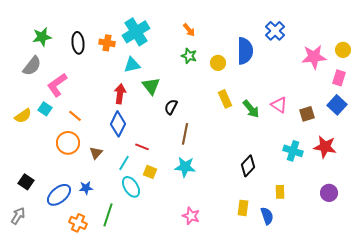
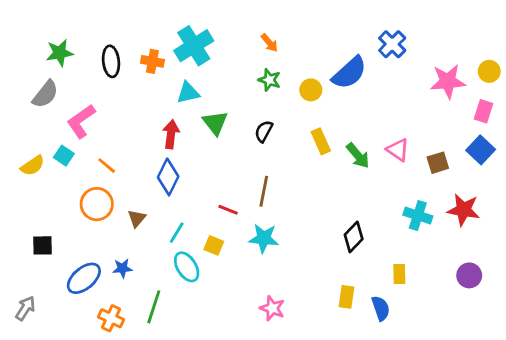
blue semicircle: (245, 51) -> (349, 73), turned 48
black semicircle: (171, 107) -> (264, 131), moved
red line: (142, 147) -> (228, 210), moved
black square: (26, 182) -> (43, 245), moved, turned -35

